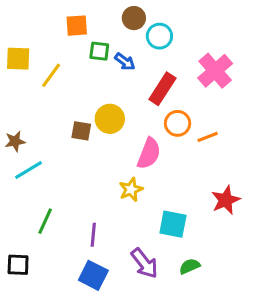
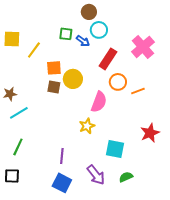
orange square: (77, 26) -> (54, 68), moved
cyan circle: (159, 36) -> (99, 30), moved
green line: (45, 221) -> (18, 147), moved

